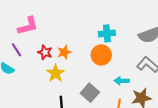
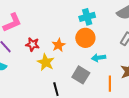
orange star: (64, 52) -> (58, 45), moved
cyan arrow: (122, 81) -> (99, 58), moved

